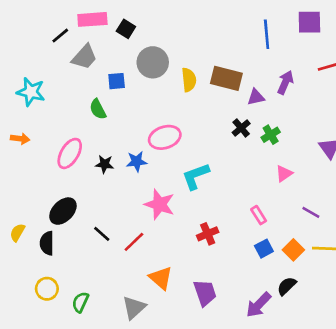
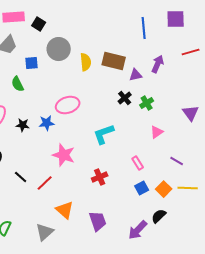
cyan L-shape: (196, 176) -> (104, 134), moved

